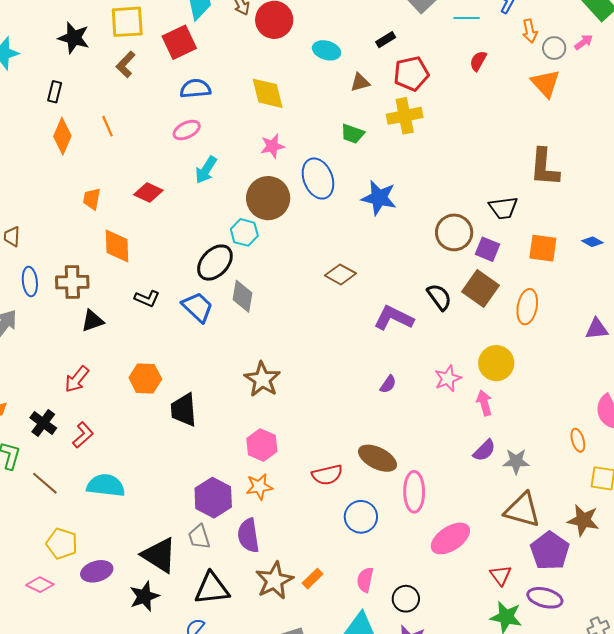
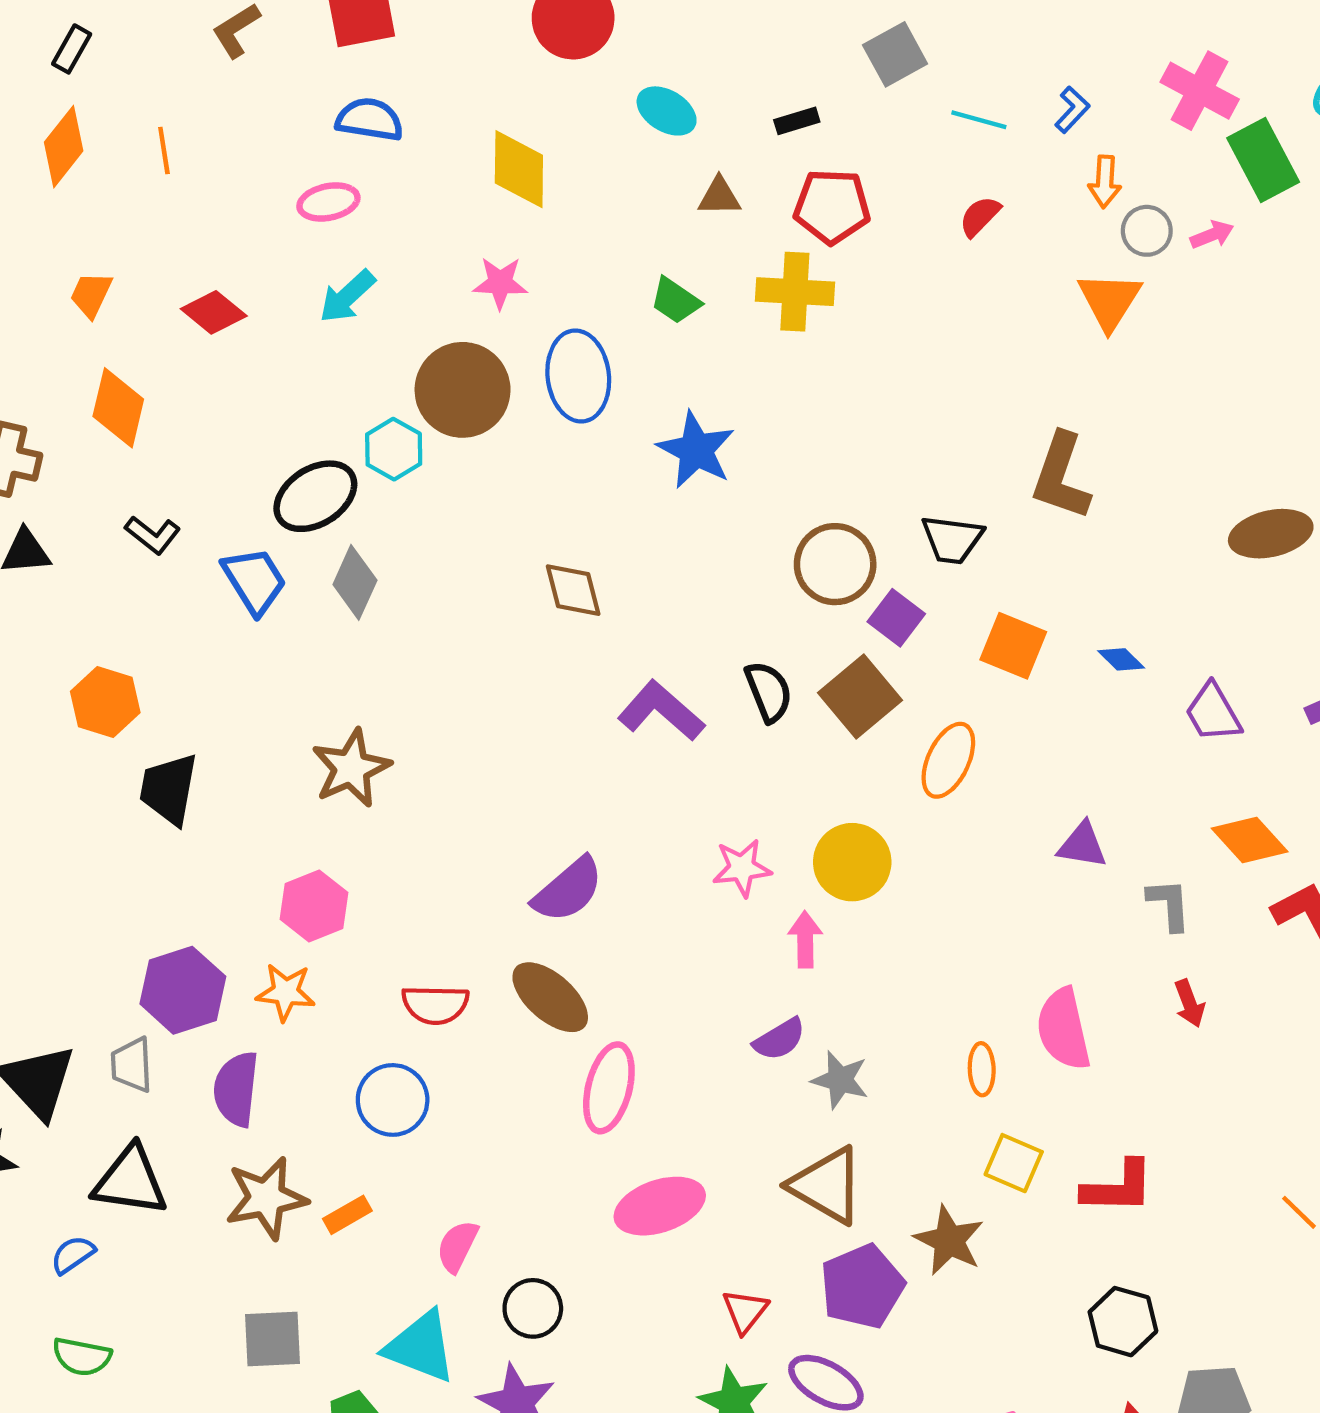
brown diamond: (341, 274) -> (573, 590), turned 32
purple semicircle: (388, 384) -> (568, 890), moved, size x1.8
blue circle: (361, 517) -> (393, 1100), moved

